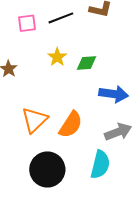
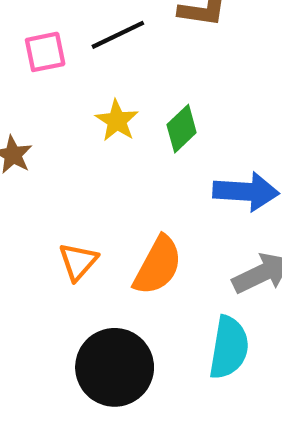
green diamond: (86, 63) -> (182, 129), turned -35
orange triangle: (35, 120) -> (78, 262), size x0.7

